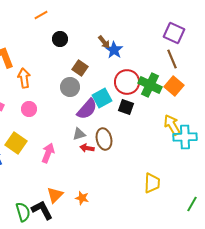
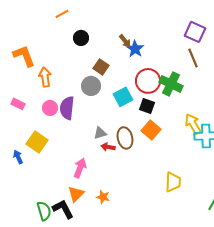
orange square: (174, 86) -> (151, 130), moved
purple semicircle: (87, 109) -> (67, 108), moved, turned 145
pink arrow: (48, 153) -> (80, 168), moved

